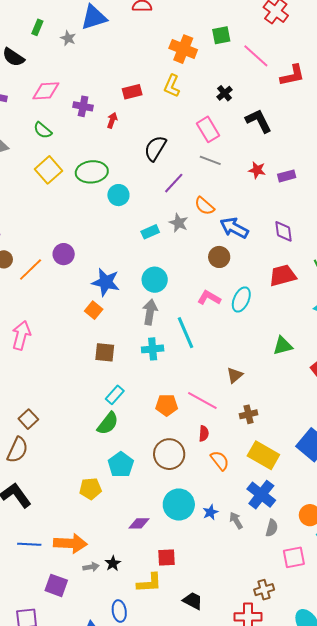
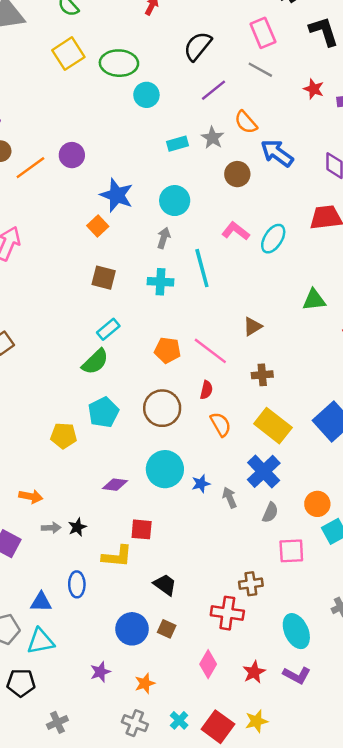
brown circle: (219, 257) -> (237, 174), moved
gray arrow: (150, 312) -> (164, 238), size x0.7
orange arrow: (70, 543) -> (31, 496), size x0.6

